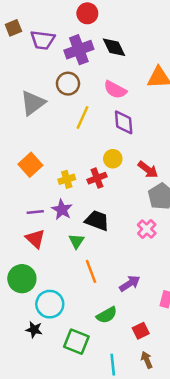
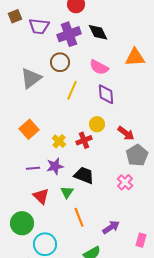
yellow cross: (67, 179) -> (59, 141), turned -32
purple star: (62, 210) -> (55, 166), turned 30
red triangle: (35, 239) -> (41, 196), moved

